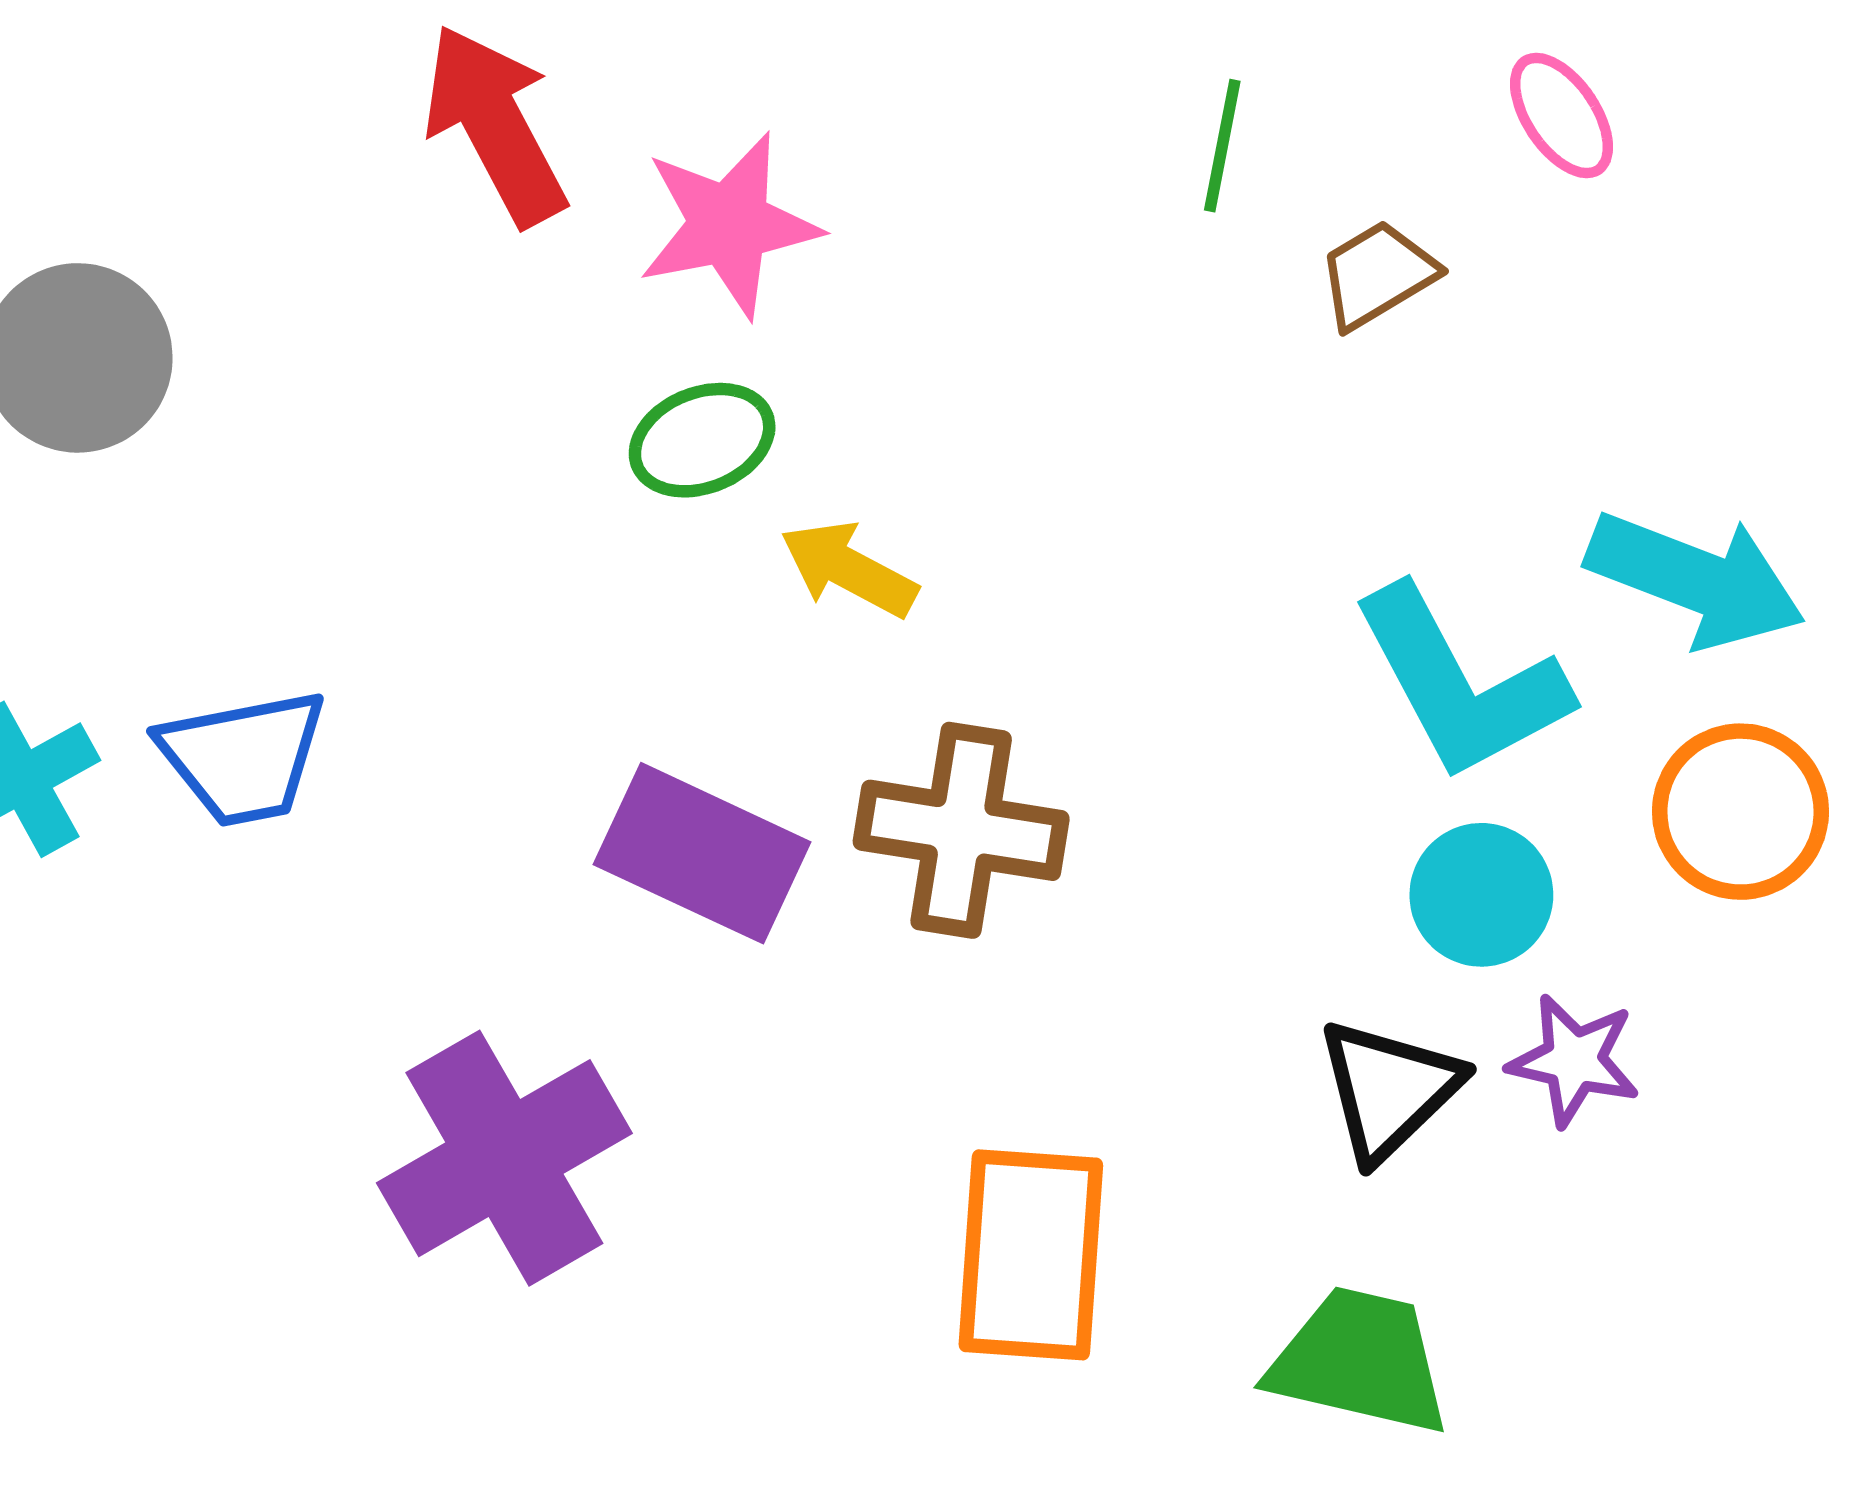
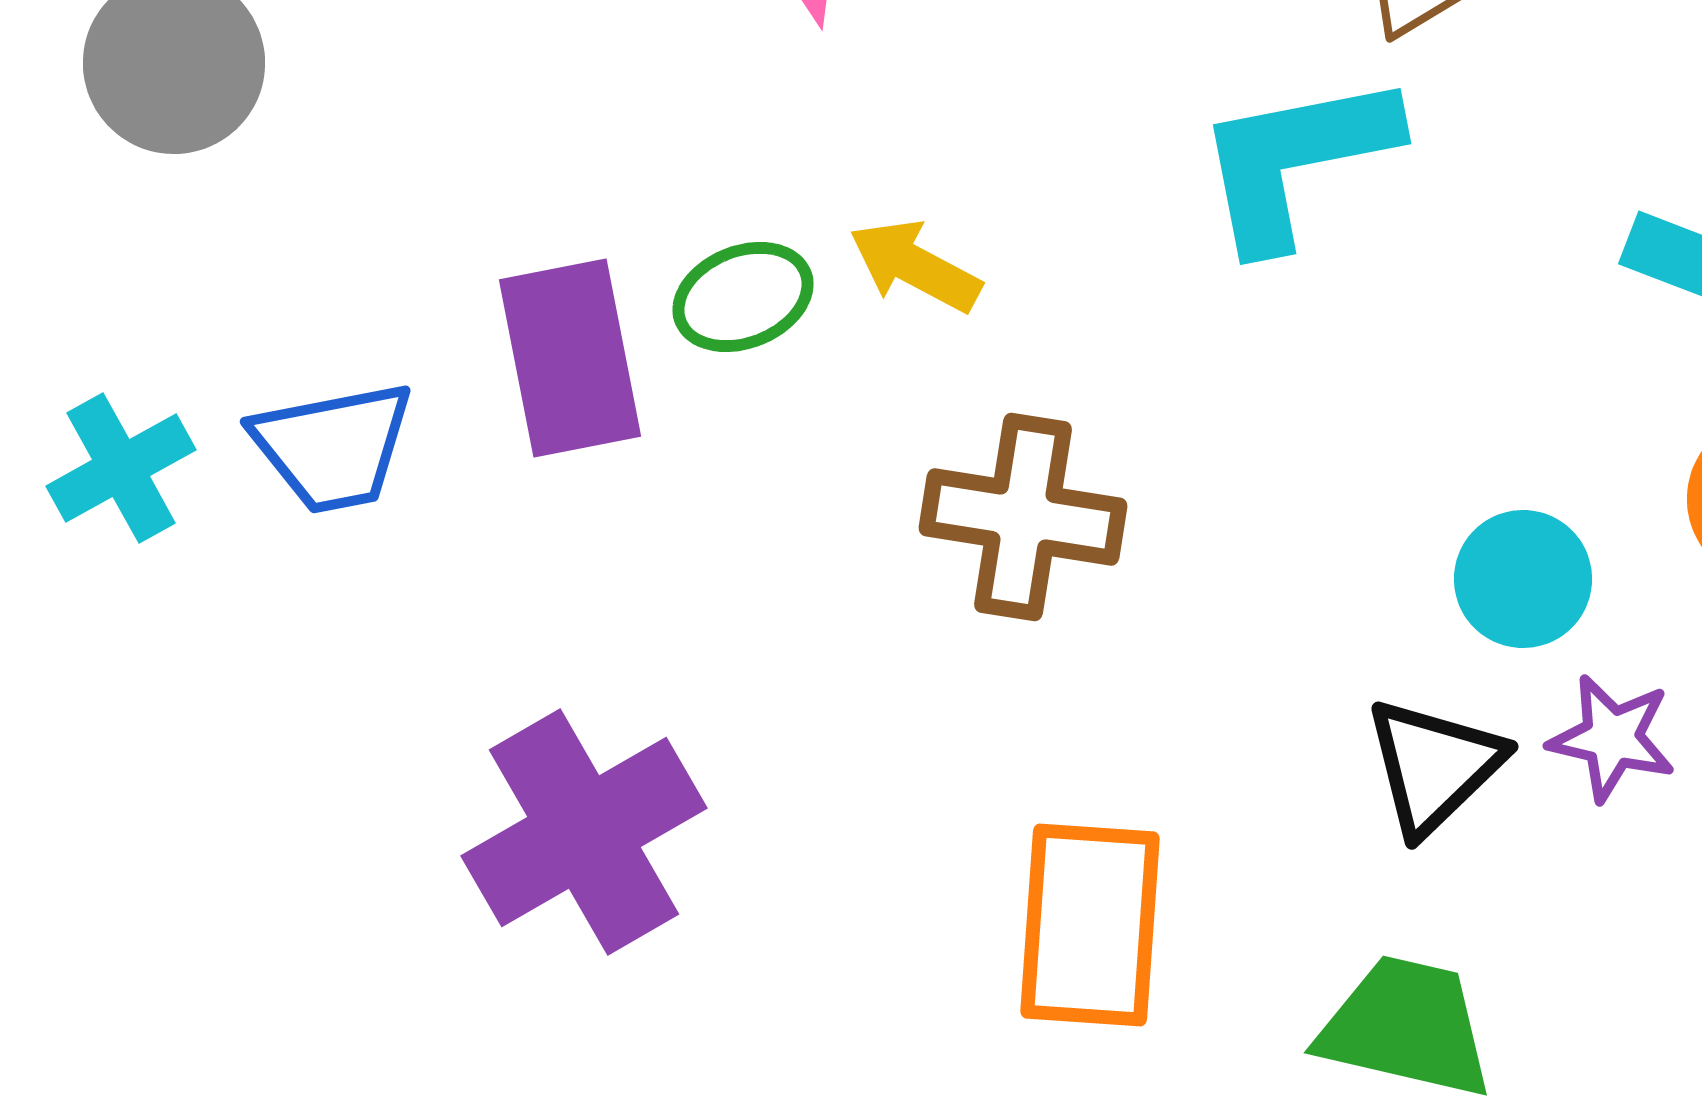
green ellipse: (702, 440) -> (743, 297), moved
cyan L-shape: (1461, 684) -> (1296, 160), moved, turned 107
purple rectangle: (702, 853) -> (570, 358), moved, turned 54

